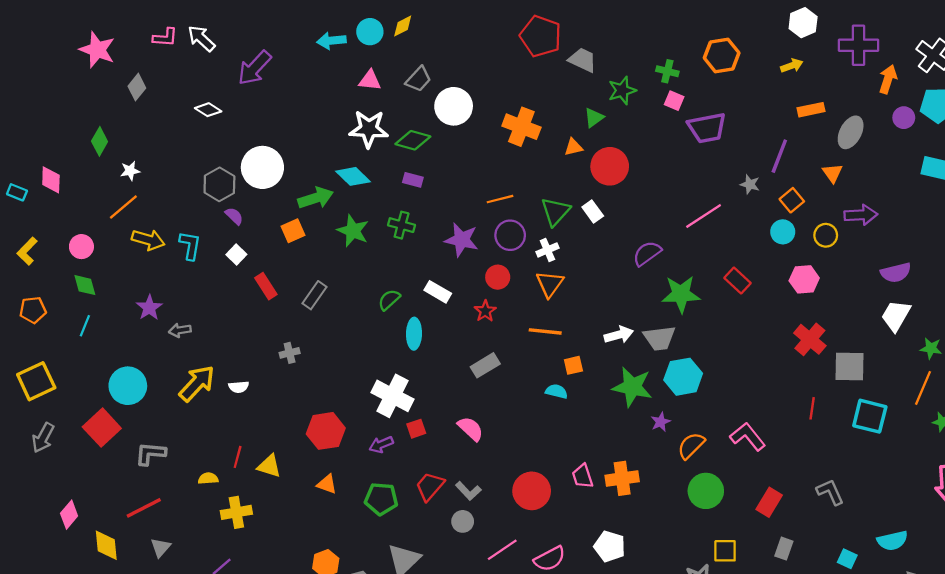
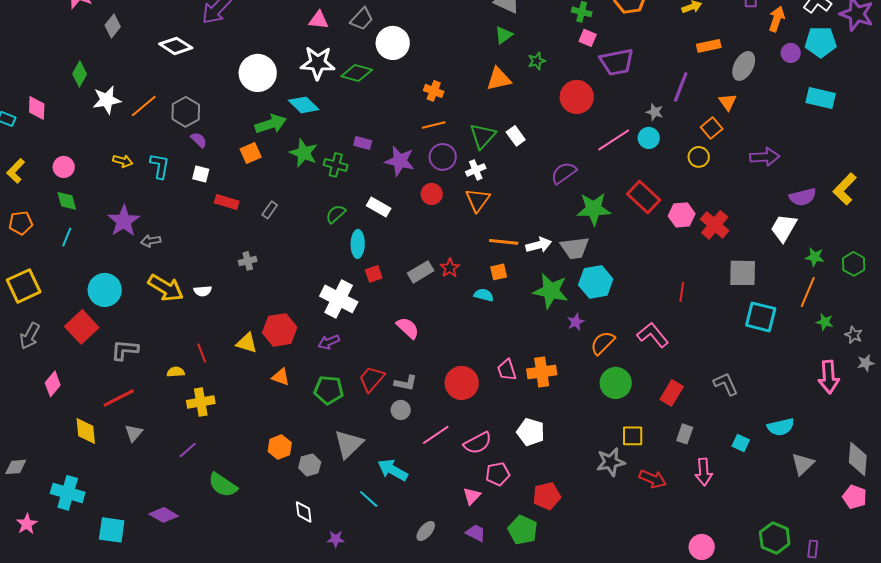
green star: (622, 90) -> (537, 61), moved, size x0.7
white diamond: (208, 110) -> (176, 46), size x1.4
green triangle: (594, 118) -> (504, 35), moved
orange cross: (521, 127) -> (434, 91), moved, size x0.6
orange triangle: (573, 147) -> (499, 79), size x1.5
red circle: (610, 166) -> (577, 97), moved
white circle: (262, 167) -> (258, 73), moved
white star: (130, 171) -> (107, 100), size x1.6
purple rectangle: (413, 180) -> (363, 143), moved
orange square: (792, 200) -> (712, 128), moved
orange line: (123, 207) -> (144, 106), moved
purple arrow: (861, 215) -> (765, 157), moved
green cross: (402, 225) -> (336, 165), moved
cyan circle: (783, 232) -> (649, 138), moved
yellow circle: (826, 235) -> (699, 157), moved
yellow arrow: (148, 240) -> (123, 161), size x0.7
white square: (236, 254) -> (201, 174), turned -30
purple semicircle: (896, 273) -> (803, 197), moved
pink hexagon: (804, 279) -> (682, 215), moved
red rectangle: (737, 281) -> (644, 197), size x1.4
red rectangle: (266, 286) -> (227, 202), turned -40
gray rectangle: (314, 295) -> (270, 210), size x0.7
purple star: (149, 308) -> (124, 221), size x1.4
red star: (485, 311) -> (450, 268), moved
orange line: (545, 331) -> (504, 242), moved
red cross: (810, 339) -> (715, 225), moved
yellow arrow: (197, 383) -> (166, 288), turned 78
red line: (812, 408) -> (682, 292), moved
red square: (416, 429) -> (374, 274), moved
red line: (238, 457) -> (202, 353), turned -36
yellow triangle: (269, 466) -> (247, 343), moved
gray L-shape: (468, 491) -> (406, 383), turned -35
pink diamond: (69, 515) -> (53, 384), moved

